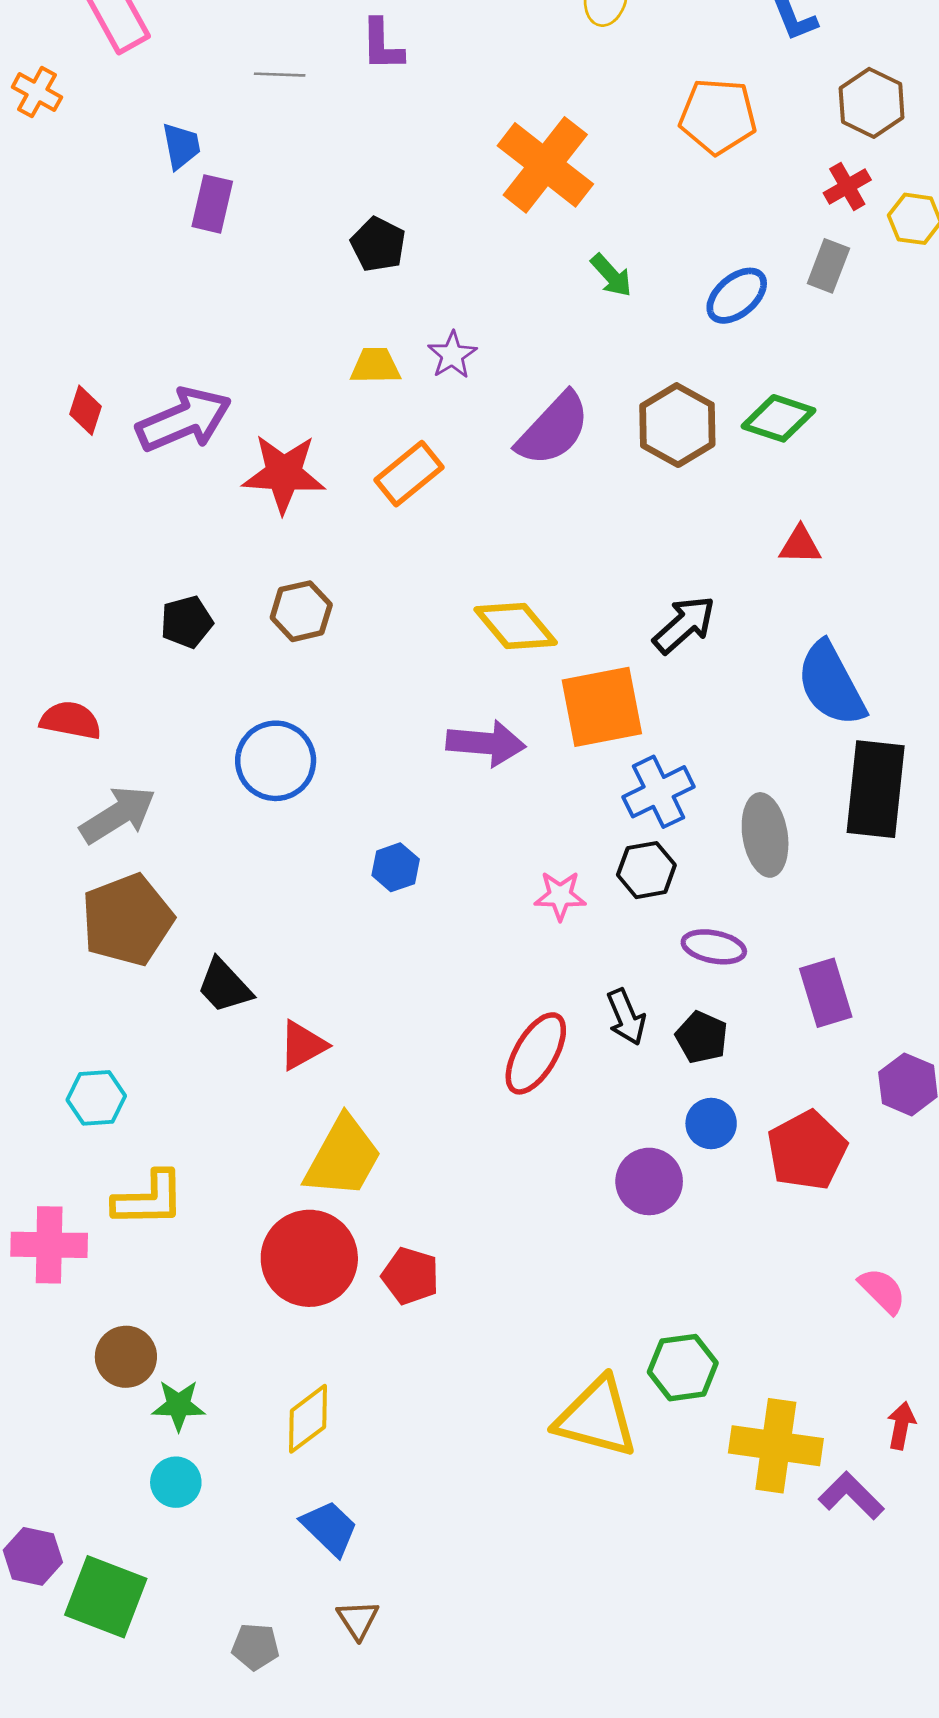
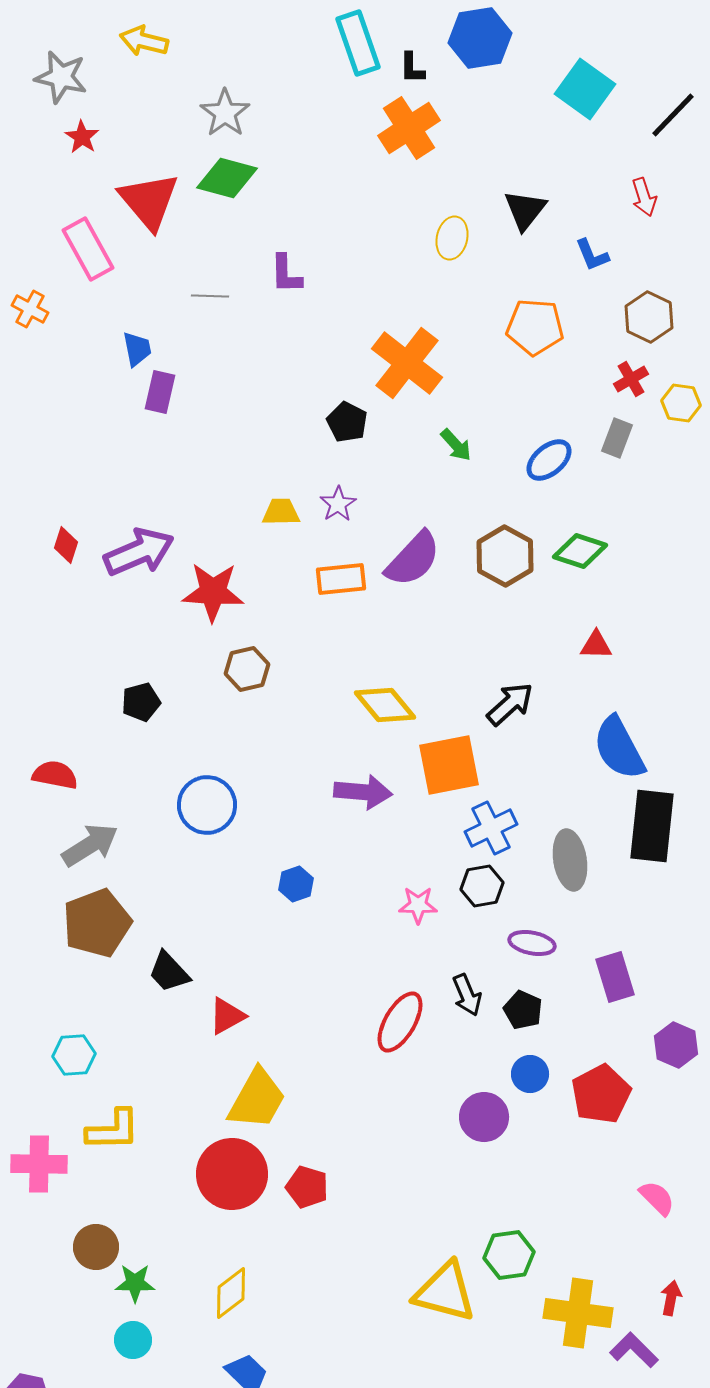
black pentagon: (378, 244) -> (347, 422), moved
orange rectangle: (409, 474) -> (341, 579), moved, turned 33
brown hexagon: (301, 611) -> (247, 669), moved

